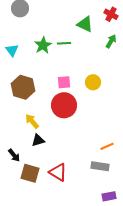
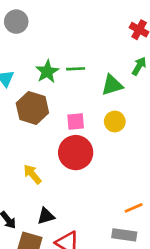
green triangle: (85, 24) -> (112, 85), moved, turned -42
brown hexagon: (23, 87) -> (32, 108), moved
black triangle: (38, 140) -> (46, 216), moved

